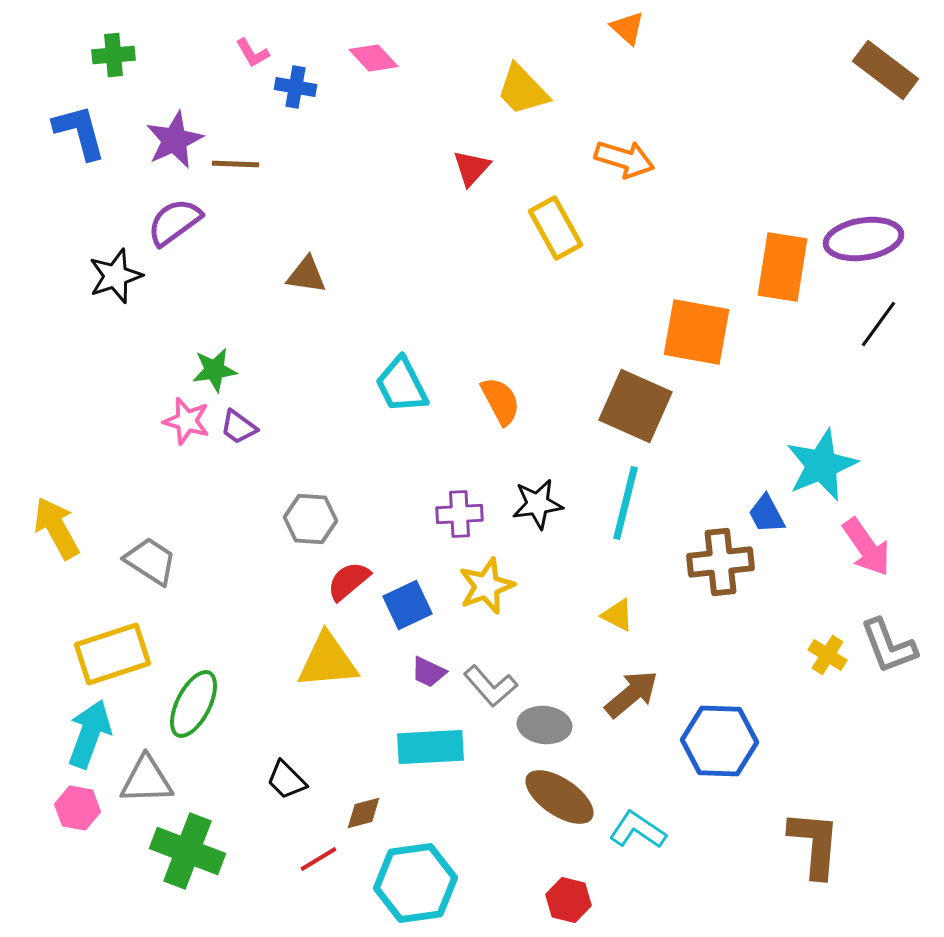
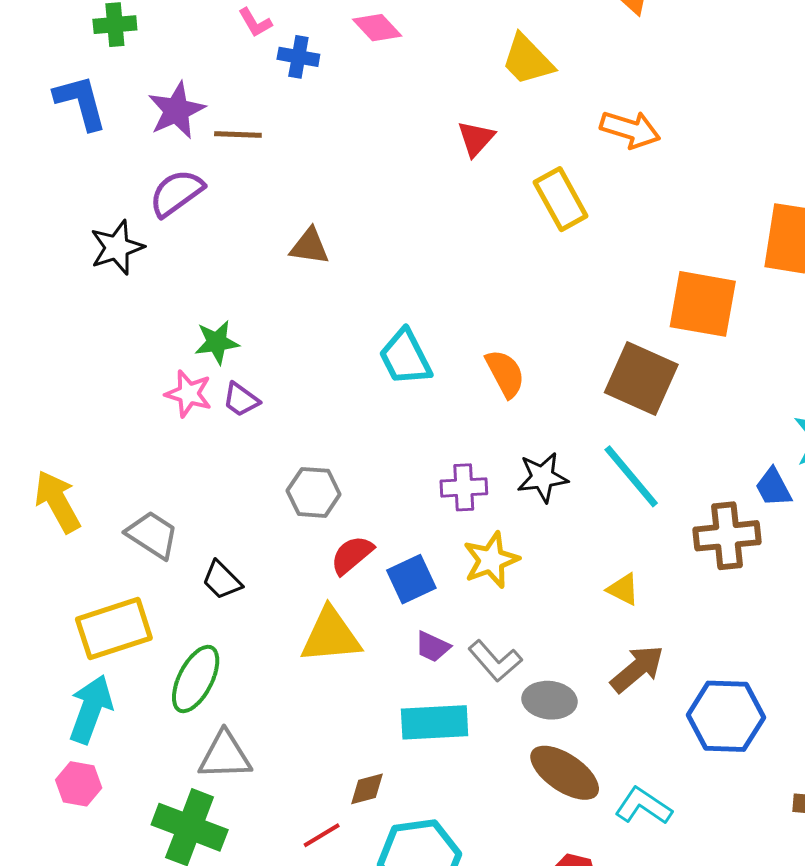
cyan line: (626, 503) -> (631, 476), turned -54
gray triangle: (146, 780) -> (225, 756), moved
black trapezoid: (286, 780) -> (222, 580), moved

